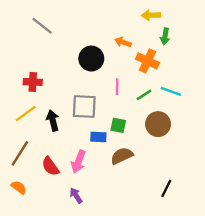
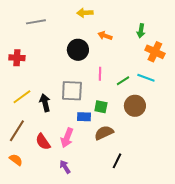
yellow arrow: (151, 15) -> (85, 13), moved
gray line: (42, 26) -> (36, 22), turned -48
orange cross: (148, 61) -> (155, 52), moved
red cross: (33, 82) -> (17, 58), moved
black line: (166, 189) -> (117, 161), moved

